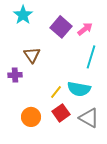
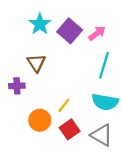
cyan star: (23, 15) -> (40, 24), moved
cyan semicircle: (79, 89) -> (105, 102), moved
orange circle: (31, 117) -> (40, 120), moved

